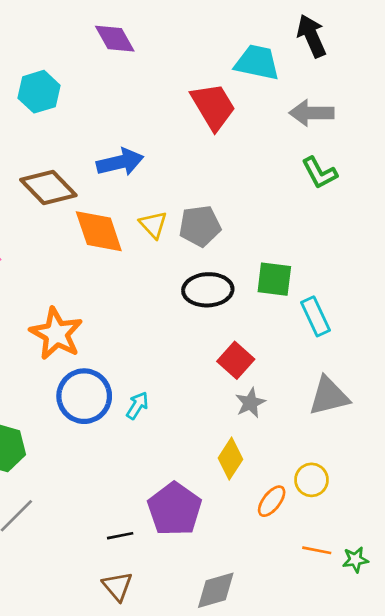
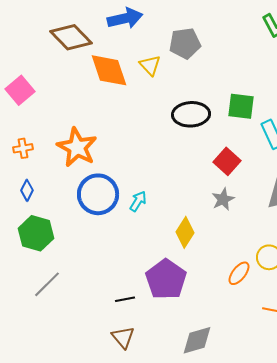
gray pentagon: (200, 226) -> (185, 43), moved
red square: (236, 360) -> (227, 161), moved
yellow diamond: (230, 459) -> (185, 232), moved

